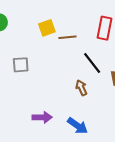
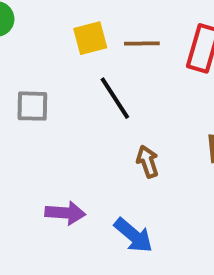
brown line: (67, 37) -> (142, 43), moved
black line: (92, 63) -> (115, 98), moved

